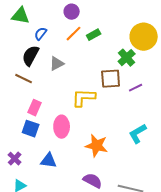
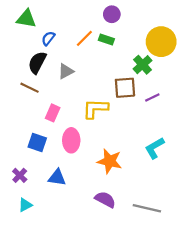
purple circle: (72, 12) -> (112, 14), moved
green rectangle: (94, 35) -> (106, 39), turned 48
pink rectangle: (35, 108) -> (53, 113), moved

